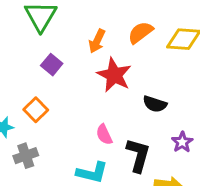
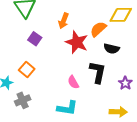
orange semicircle: (140, 32) -> (98, 29), moved
black semicircle: (155, 104) -> (112, 49), moved
black L-shape: (138, 155) -> (98, 72), moved

